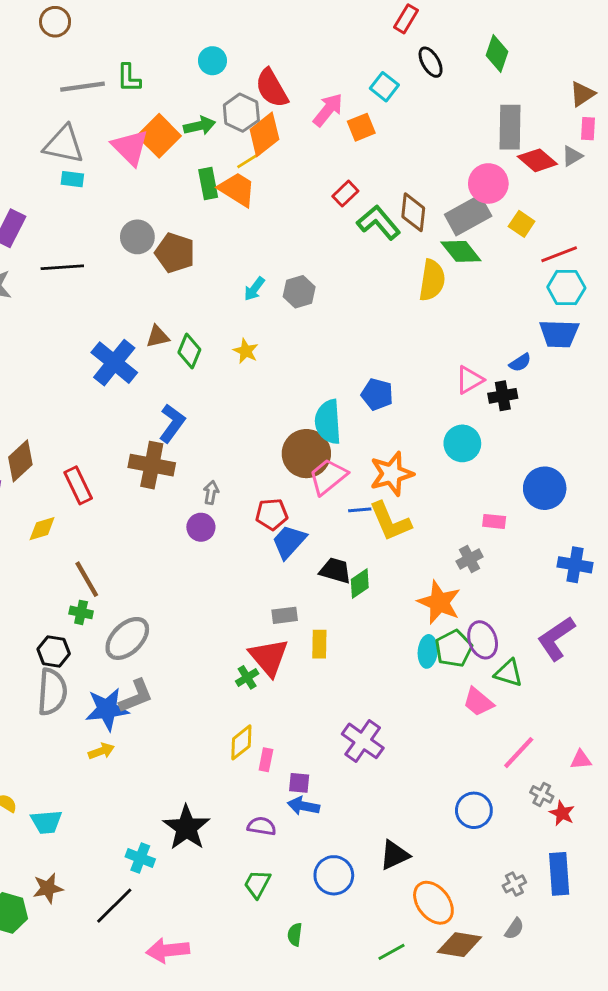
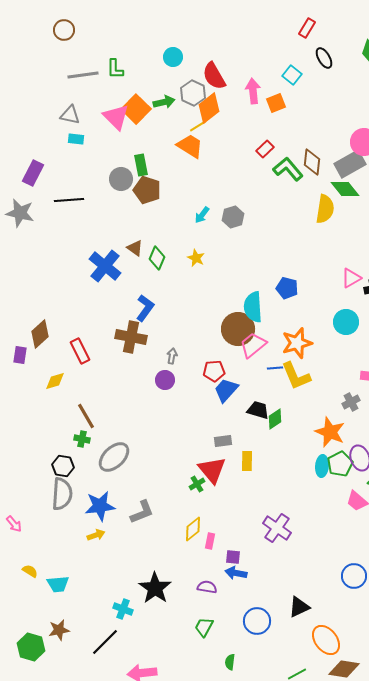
pink arrow: (328, 110) -> (253, 91), turned -45
gray triangle: (64, 144) -> (70, 115), size x0.7
green rectangle: (208, 183) -> (141, 165), moved
brown triangle: (158, 337) -> (135, 248), turned 48
gray L-shape: (136, 696) -> (142, 512), moved

